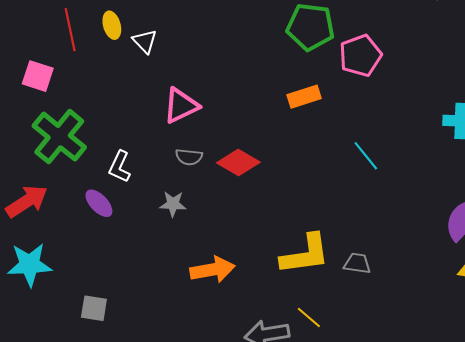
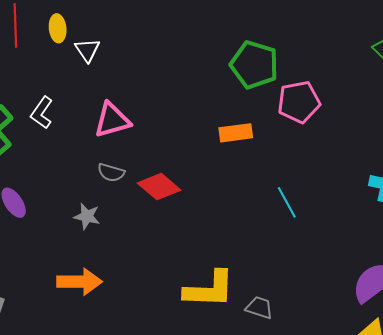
white L-shape: (120, 167) -> (42, 113), moved
orange arrow: (212, 270) -> (79, 282), moved

